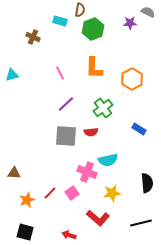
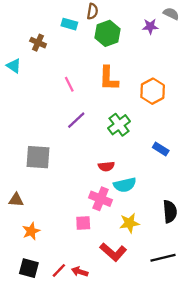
cyan triangle: (12, 75) -> (14, 66), moved, turned 48
red semicircle: (91, 132) -> (106, 166), moved
gray square: (66, 136) -> (38, 157), moved
red line: (50, 193) -> (59, 270), moved
pink square: (72, 193) -> (83, 223), turned 32

